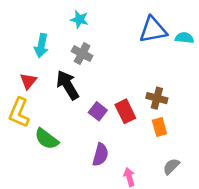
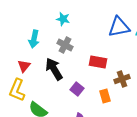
brown cross: (157, 98) -> (122, 79), turned -35
red rectangle: (125, 111) -> (98, 62), moved, turned -54
orange rectangle: (159, 127) -> (105, 96), moved

